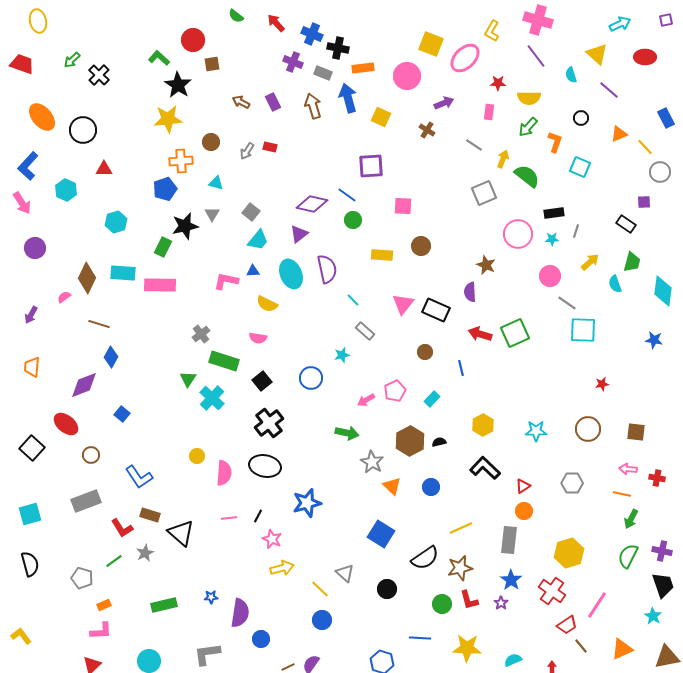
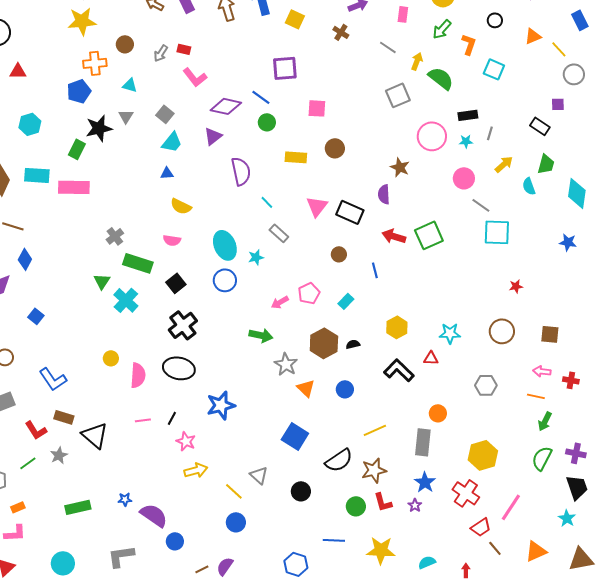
cyan ellipse: (291, 274) -> (225, 245), moved
pink L-shape: (226, 281) -> (195, 77), moved, turned -140
red triangle: (523, 486) -> (431, 358), moved, turned 35
purple semicircle: (240, 613) -> (154, 515), turned -64

